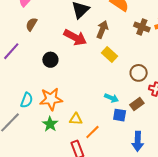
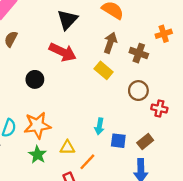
brown cross: (142, 27) -> (139, 53), moved
brown arrow: (102, 29) -> (110, 43), moved
cyan arrow: (111, 98) -> (99, 126), moved, turned 80
brown rectangle: (137, 104) -> (145, 141), moved

